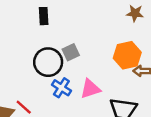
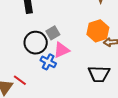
pink triangle: (90, 89) -> (61, 50), moved

